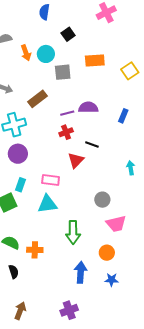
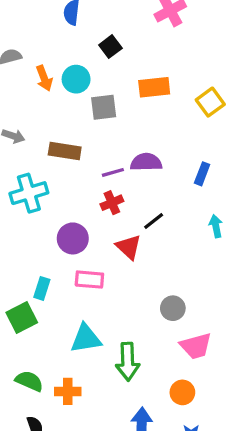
brown rectangle: (37, 99) -> (65, 151), turned 48
black line: (92, 144) -> (154, 221), turned -56
purple circle: (18, 154) -> (73, 238), moved
red triangle: (76, 160) -> (129, 247), turned -30
cyan arrow: (131, 168) -> (216, 226), moved
cyan triangle: (47, 204) -> (86, 339), moved

